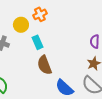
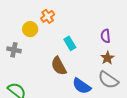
cyan rectangle: (37, 42) -> (70, 43), moved

